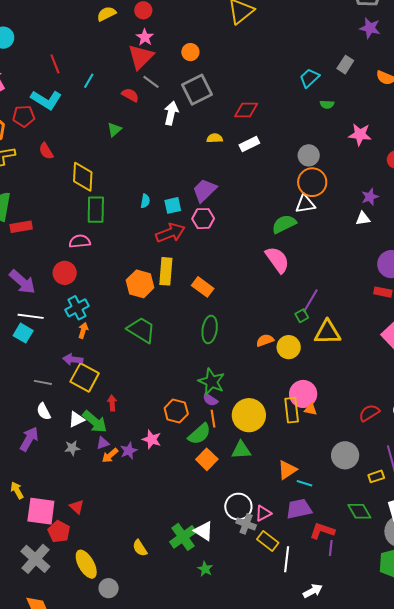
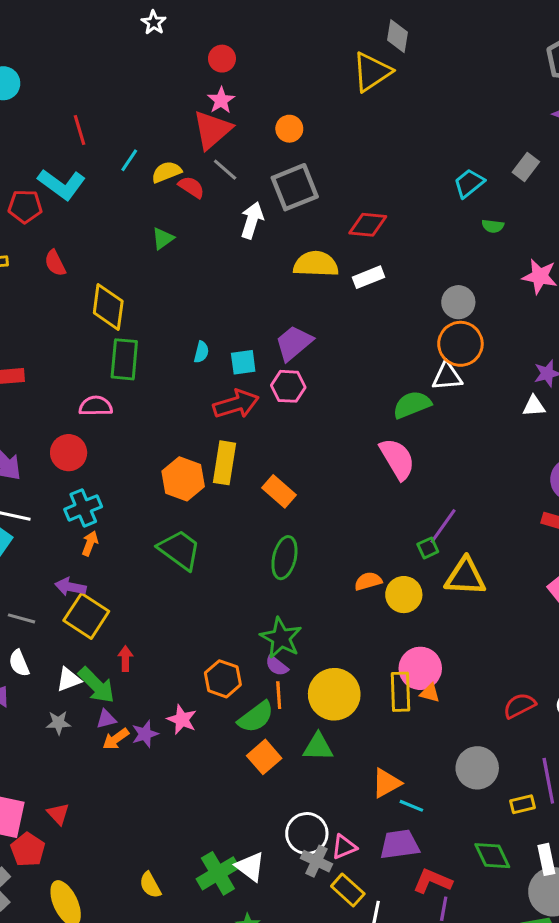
yellow semicircle: (106, 14) -> (166, 172), moved
yellow semicircle: (215, 138) -> (316, 264), size x1.8

